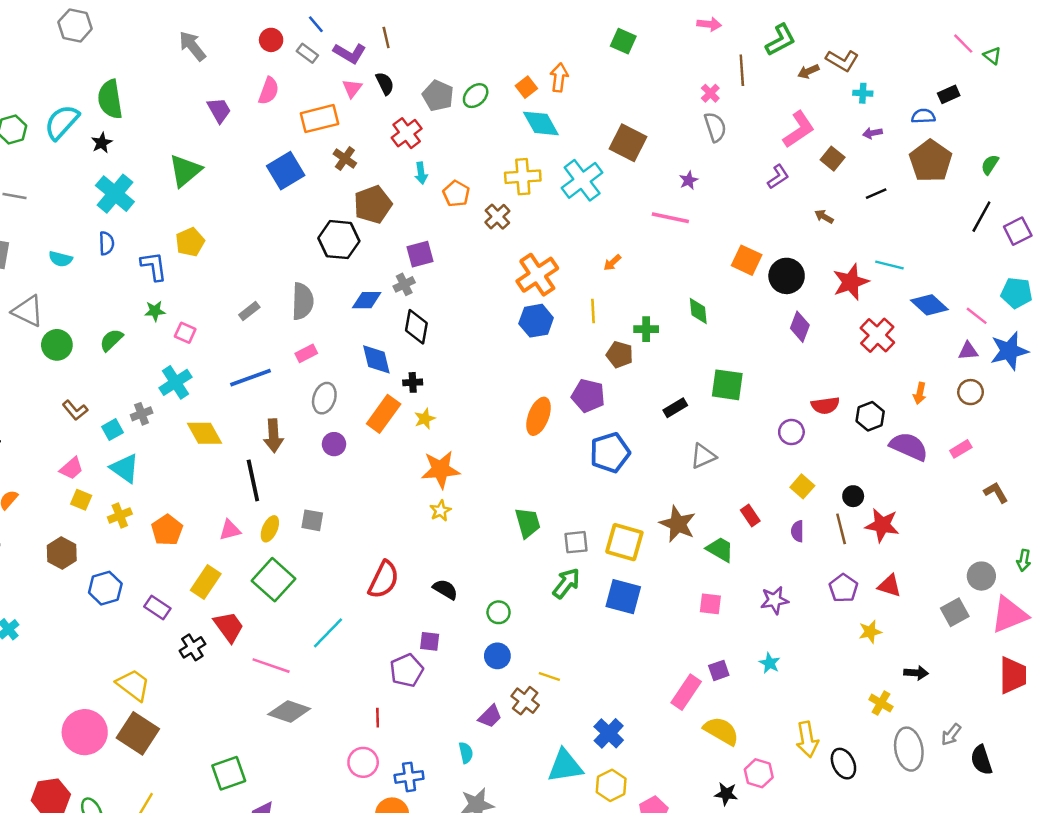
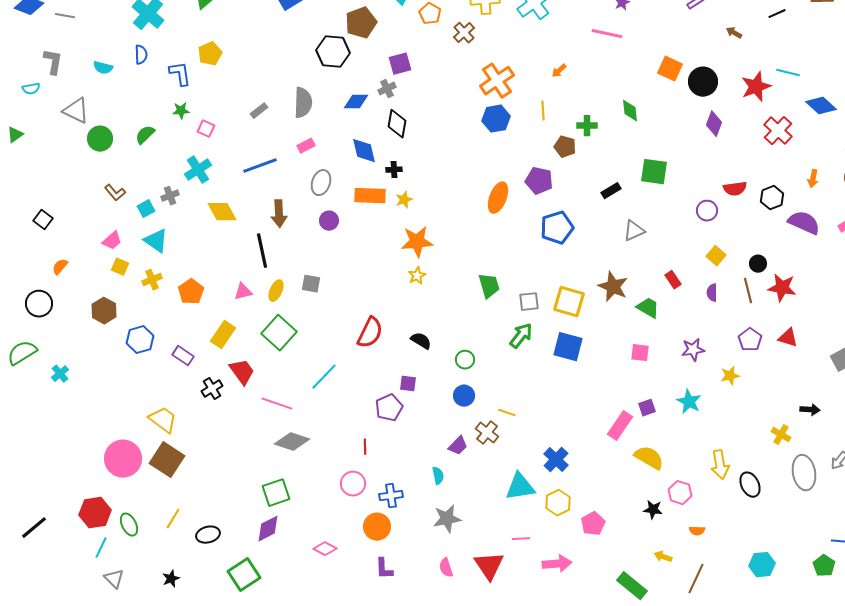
orange rectangle: (384, 414) -> (370, 196), turned 56
yellow star: (870, 632) -> (730, 376), moved
cyan star: (770, 663) -> (689, 402), size x1.4
green square: (229, 773) -> (276, 493), moved

